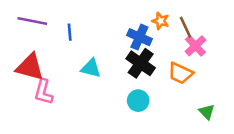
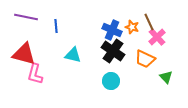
orange star: (161, 21) -> (132, 27), moved
green triangle: (207, 112) -> (166, 77), moved

